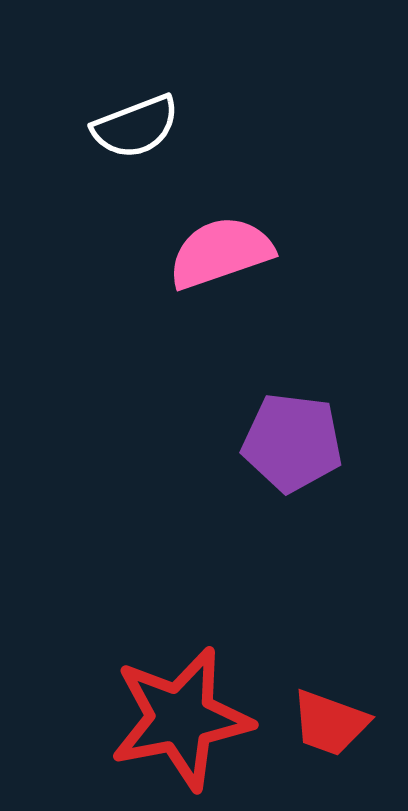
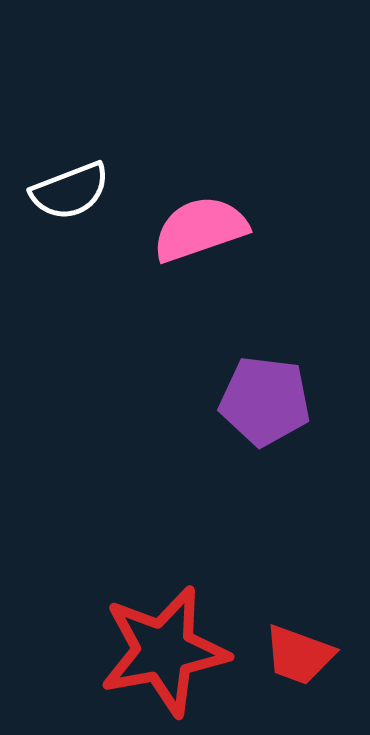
white semicircle: (136, 127) -> (70, 191), moved

